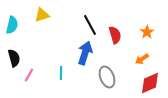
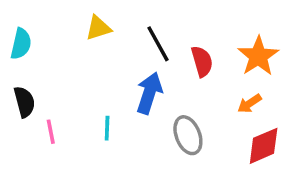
yellow triangle: (42, 15) -> (98, 28), moved
orange star: (147, 32) -> (258, 56), size x1.6
pink line: (29, 75) -> (51, 132), turned -40

